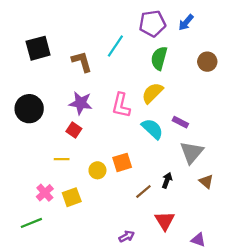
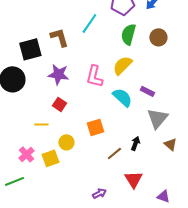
black square: (38, 48) -> (30, 49), moved
brown circle: (207, 62) -> (158, 37), moved
red square: (74, 130) -> (59, 104), moved
yellow circle: (97, 170) -> (66, 142), moved

